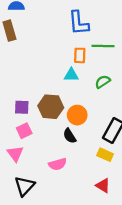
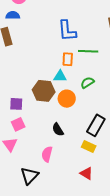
brown hexagon: (51, 107) -> (44, 91), moved
orange circle: (77, 115) -> (67, 99), moved
pink semicircle: (58, 164) -> (47, 154), turned 119
black triangle: (25, 186) -> (29, 176), moved

